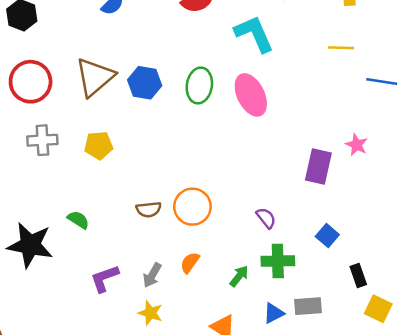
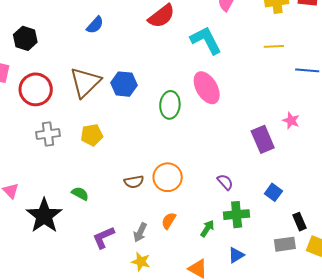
green ellipse: (199, 85) -> (170, 105), moved
purple rectangle: (318, 166) -> (263, 139), turned -32
black star: (30, 245) -> (44, 216), turned 30
gray rectangle: (308, 306) -> (285, 244), moved

